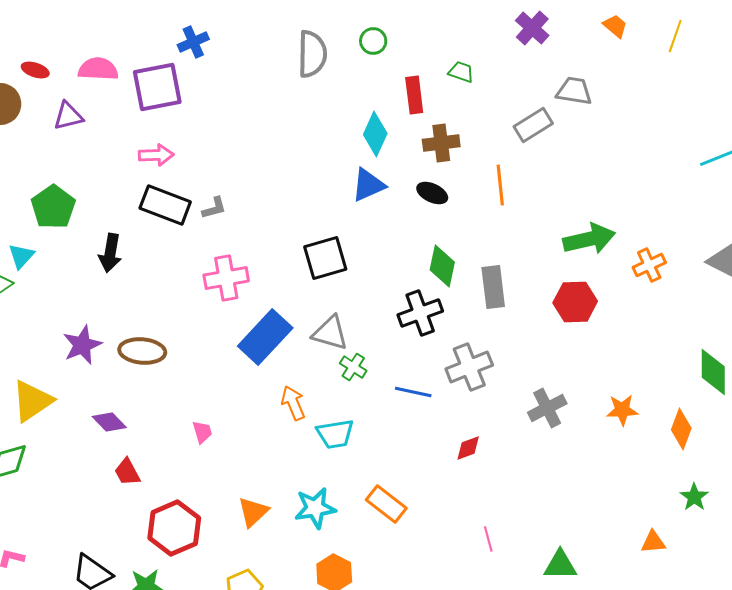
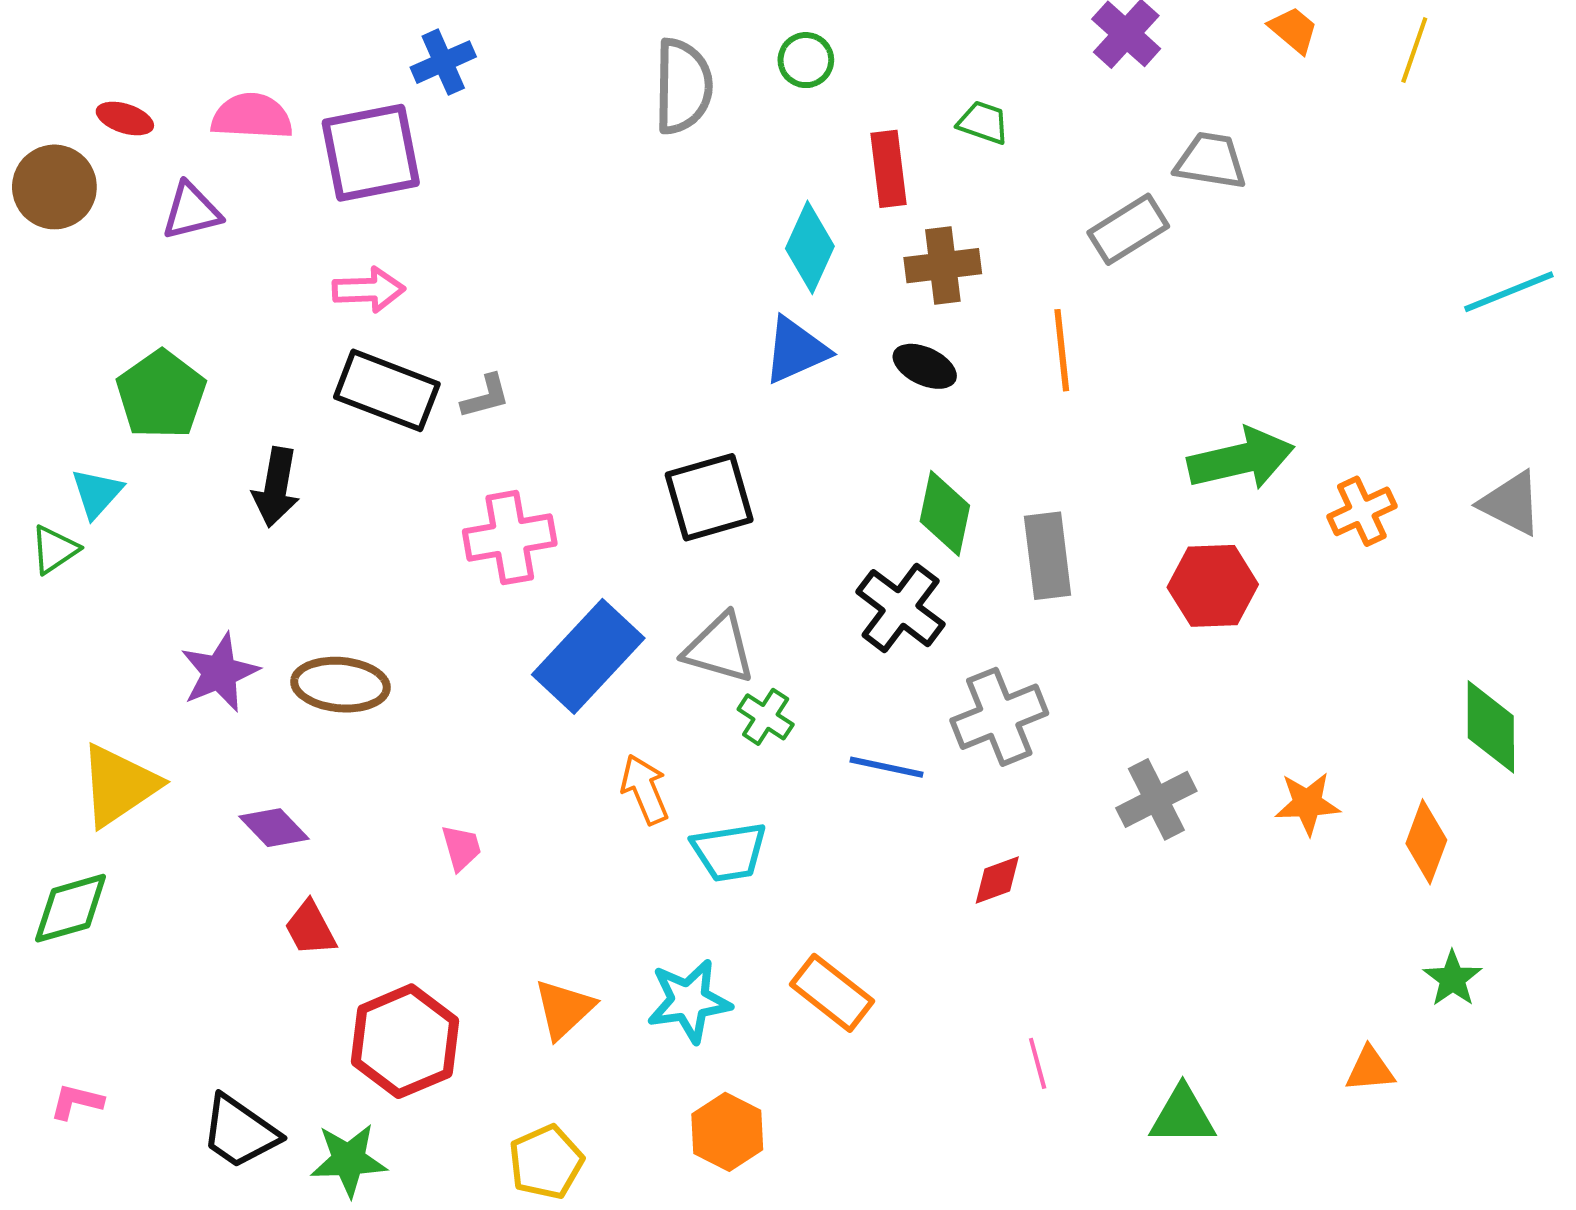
black cross: (420, 313) -> (901, 608), turned -33

